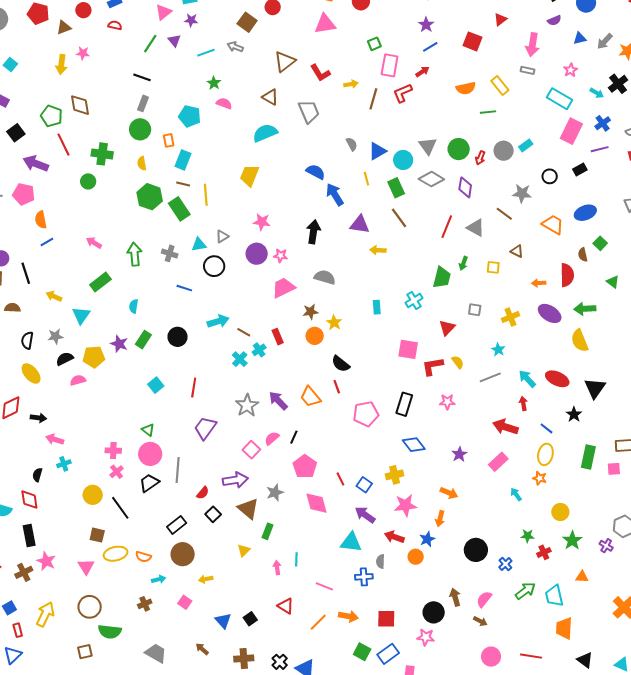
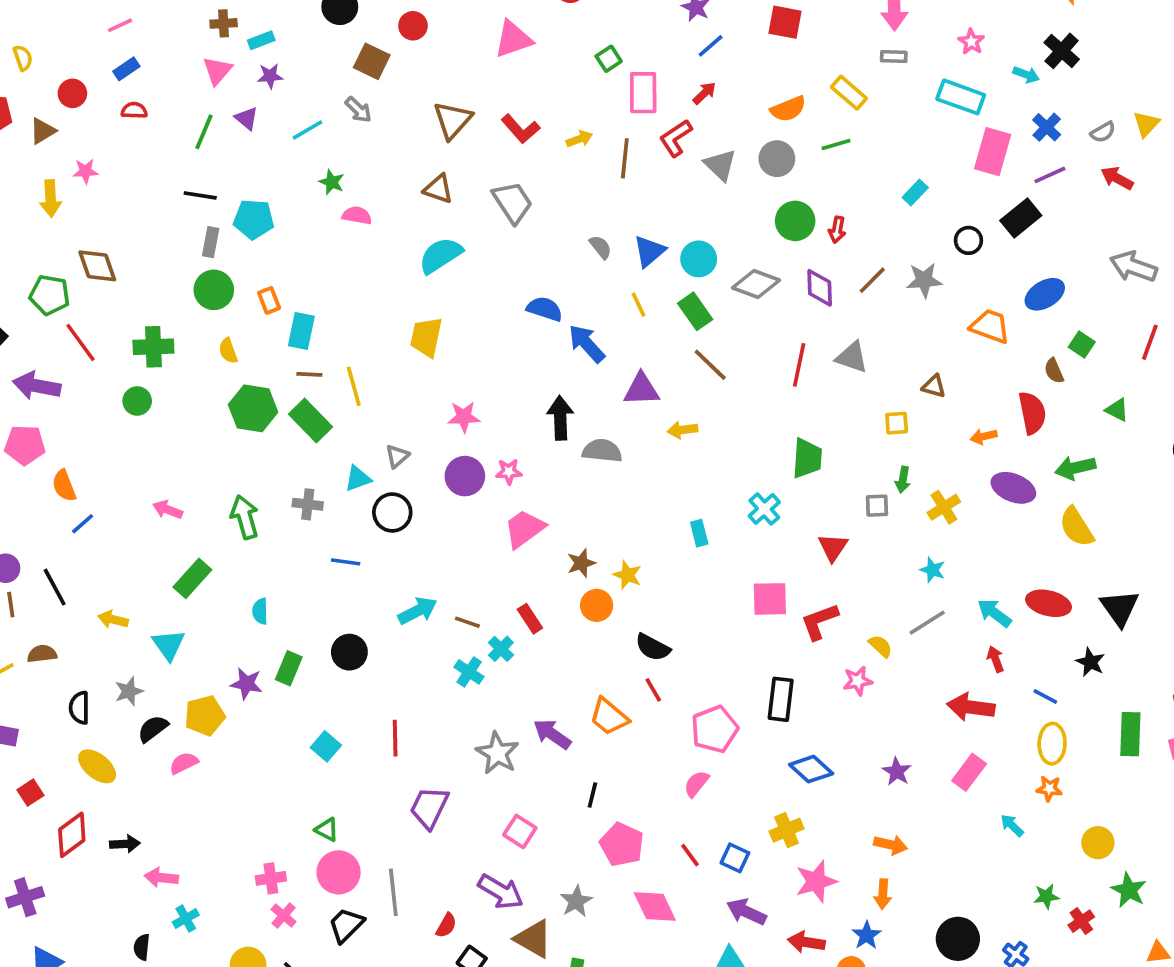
gray arrow: (235, 47) -> (358, 110), turned -147
cyan pentagon: (190, 116) -> (254, 219), moved
gray triangle: (428, 146) -> (720, 165), moved
gray circle: (504, 151) -> (777, 159), moved
black rectangle: (580, 169) -> (1021, 218), size x1.5
brown line: (504, 214) -> (872, 280), moved, turned -72
green arrow: (463, 263) -> (903, 480), moved
gray semicircle: (325, 277) -> (602, 451), moved
yellow semicircle: (458, 362) -> (880, 646), moved
pink semicircle: (272, 438) -> (696, 784), moved
purple arrow: (235, 480) -> (501, 892), turned 50

